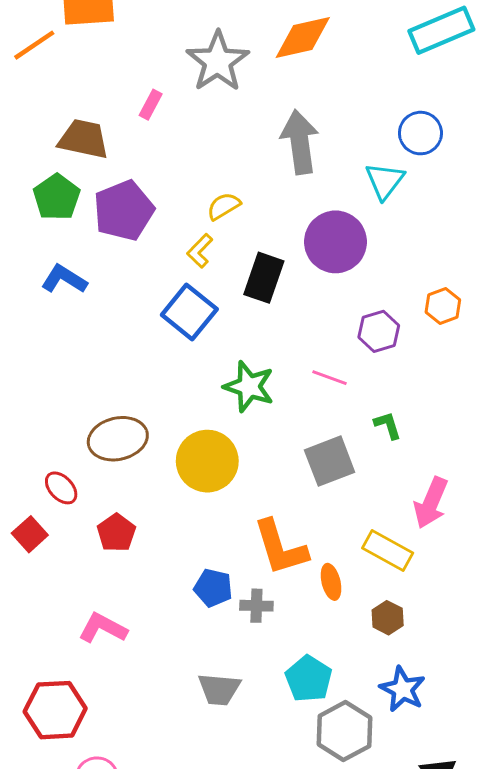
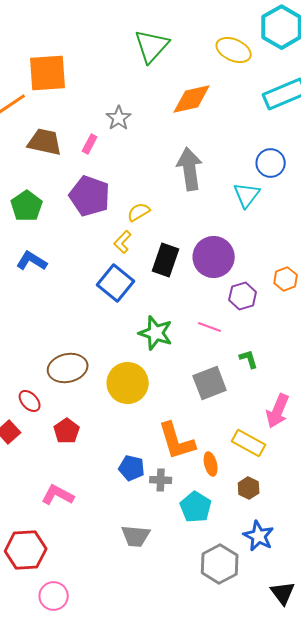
gray star: (218, 61) -> (119, 118), moved, size x0.6
brown trapezoid: (83, 139) -> (45, 142), moved
purple pentagon: (124, 211) -> (90, 196), moved, turned -30
purple circle: (335, 242) -> (214, 257), moved
cyan pentagon: (309, 679) -> (196, 507), moved

